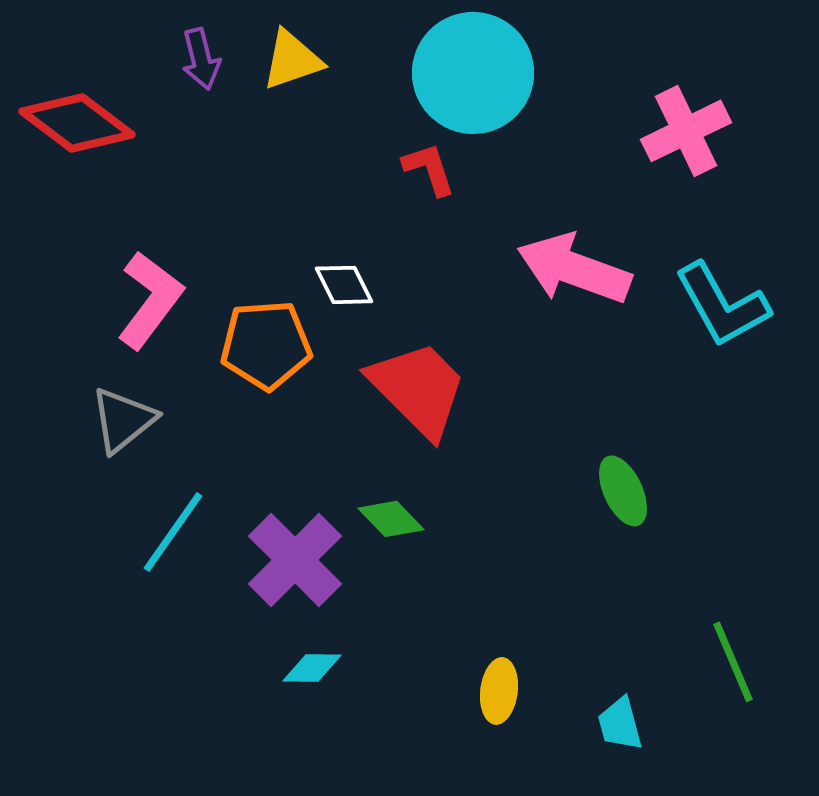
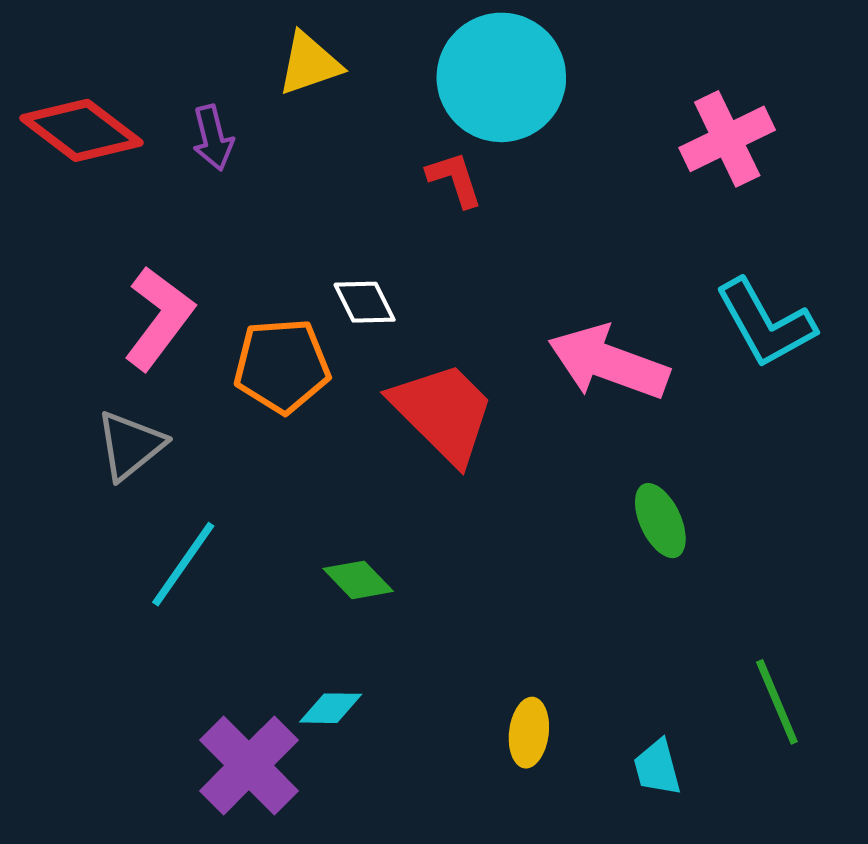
purple arrow: (201, 59) -> (213, 138), moved
pink arrow: (574, 269) -> (608, 363), moved
green diamond: (391, 519) -> (358, 580), moved
purple cross: (295, 560) -> (249, 765), moved

